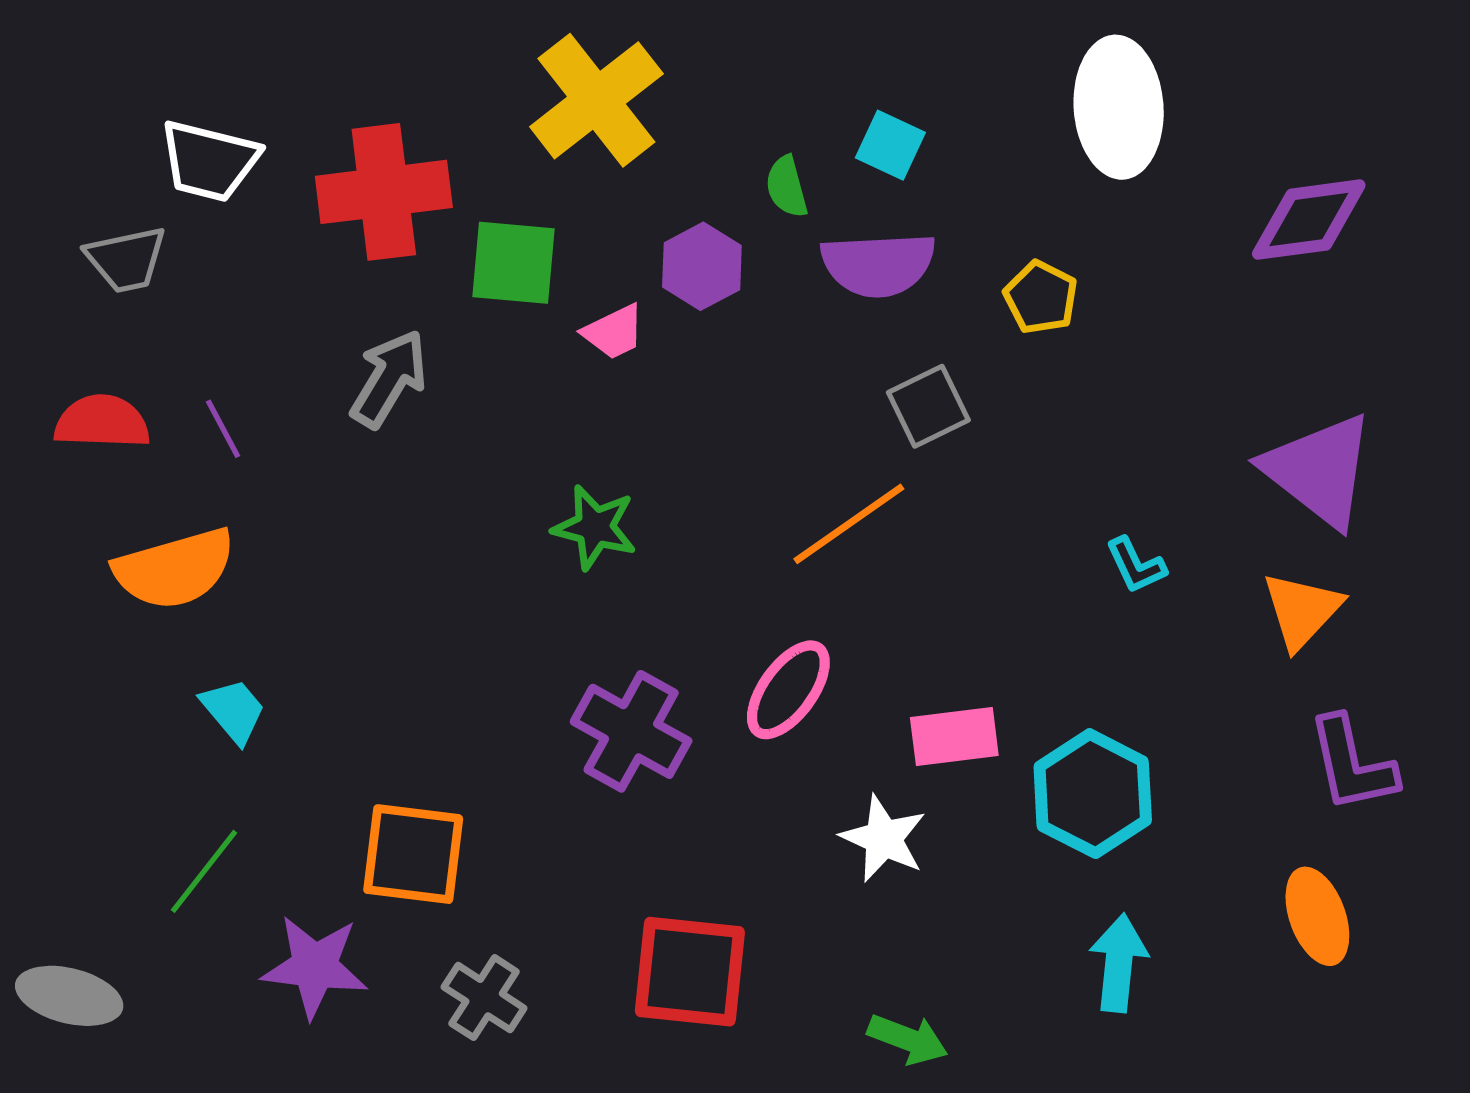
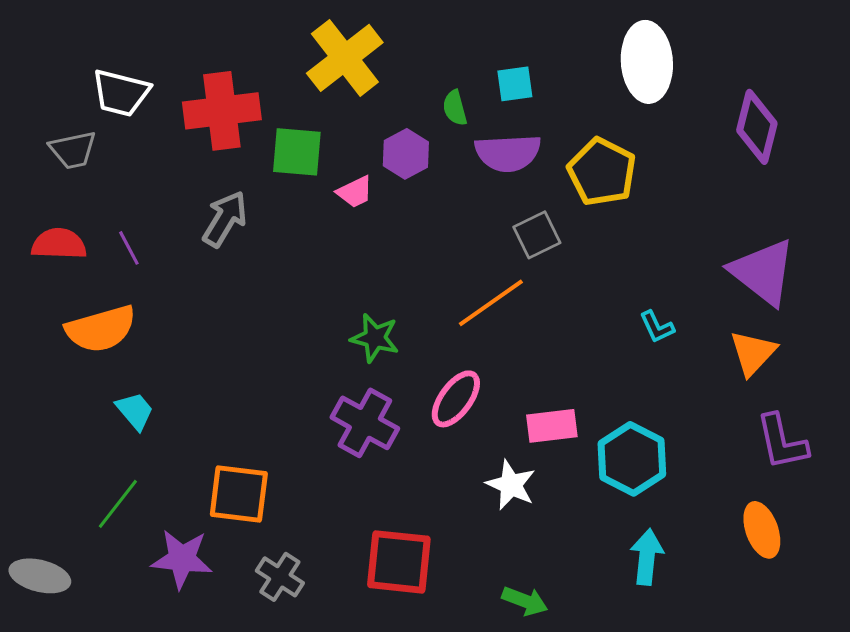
cyan square: (890, 145) -> (515, 84), turned -33
purple diamond: (1309, 220) -> (757, 127), turned -68
yellow pentagon: (1041, 297) -> (602, 172), size x1.6
green star: (595, 527) -> (375, 338), moved

